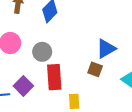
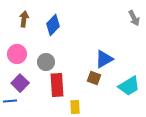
purple square: (23, 86) -> (20, 83), moved

